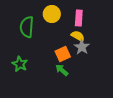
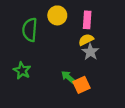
yellow semicircle: (78, 36) -> (86, 40), turned -56
orange square: (63, 54) -> (82, 85), moved

